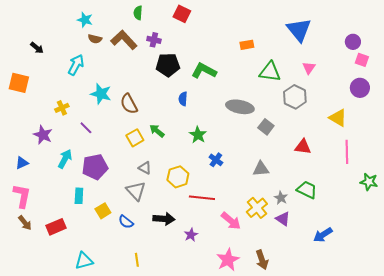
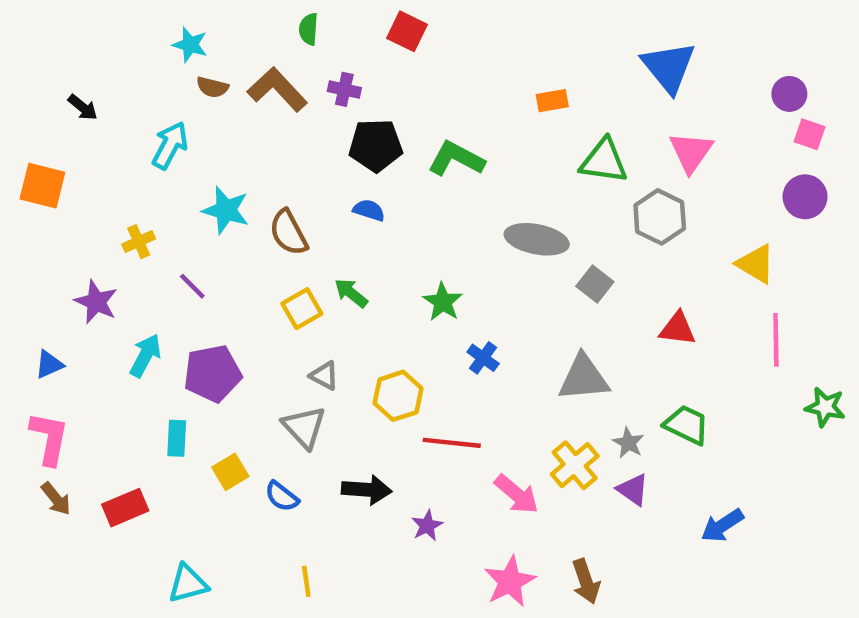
pink triangle: (309, 68) -> (691, 152), size x1.5
blue semicircle: (183, 99) -> (369, 210), moved, turned 104
gray triangle: (261, 169) -> (584, 378), size x1.4

